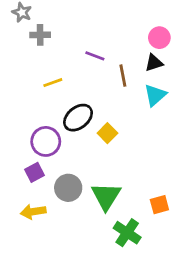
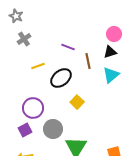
gray cross: (40, 35) -> (24, 39), moved, turned -32
black ellipse: (78, 118) -> (61, 78), moved
gray circle: (68, 188) -> (53, 129), moved

